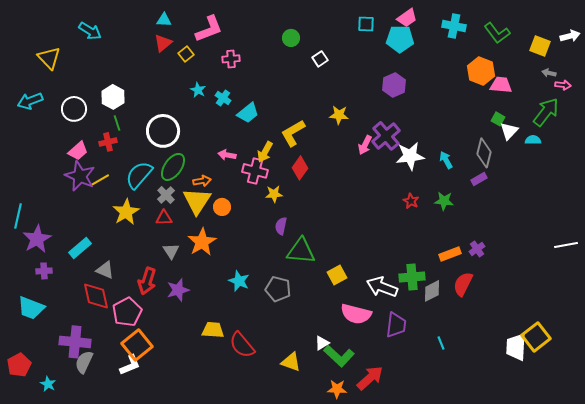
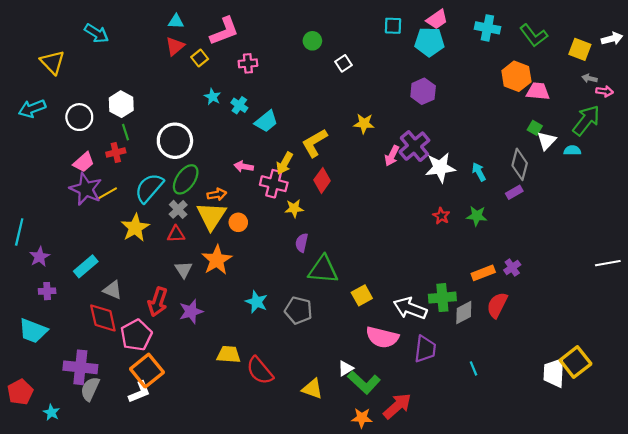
purple star: (37, 239) -> (40, 257), size x0.7

